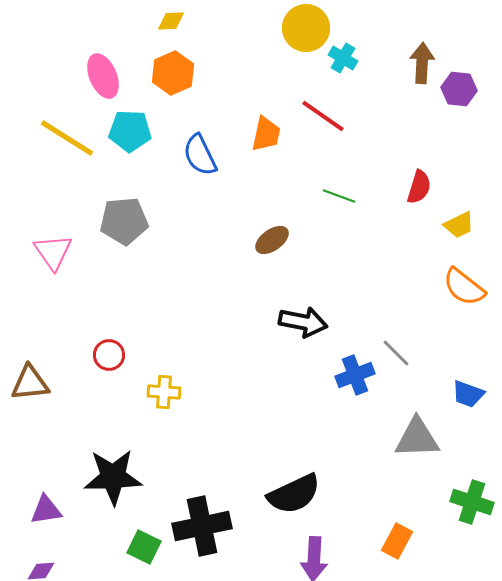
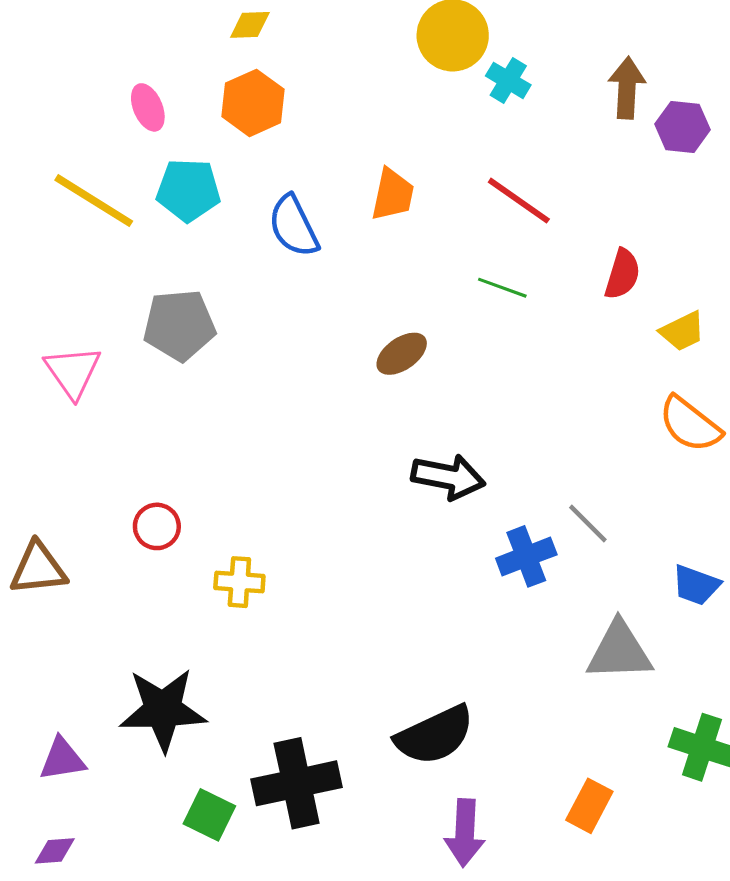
pink ellipse: (103, 76) -> (148, 107), size x0.7
red line: (323, 116) -> (519, 201), moved

